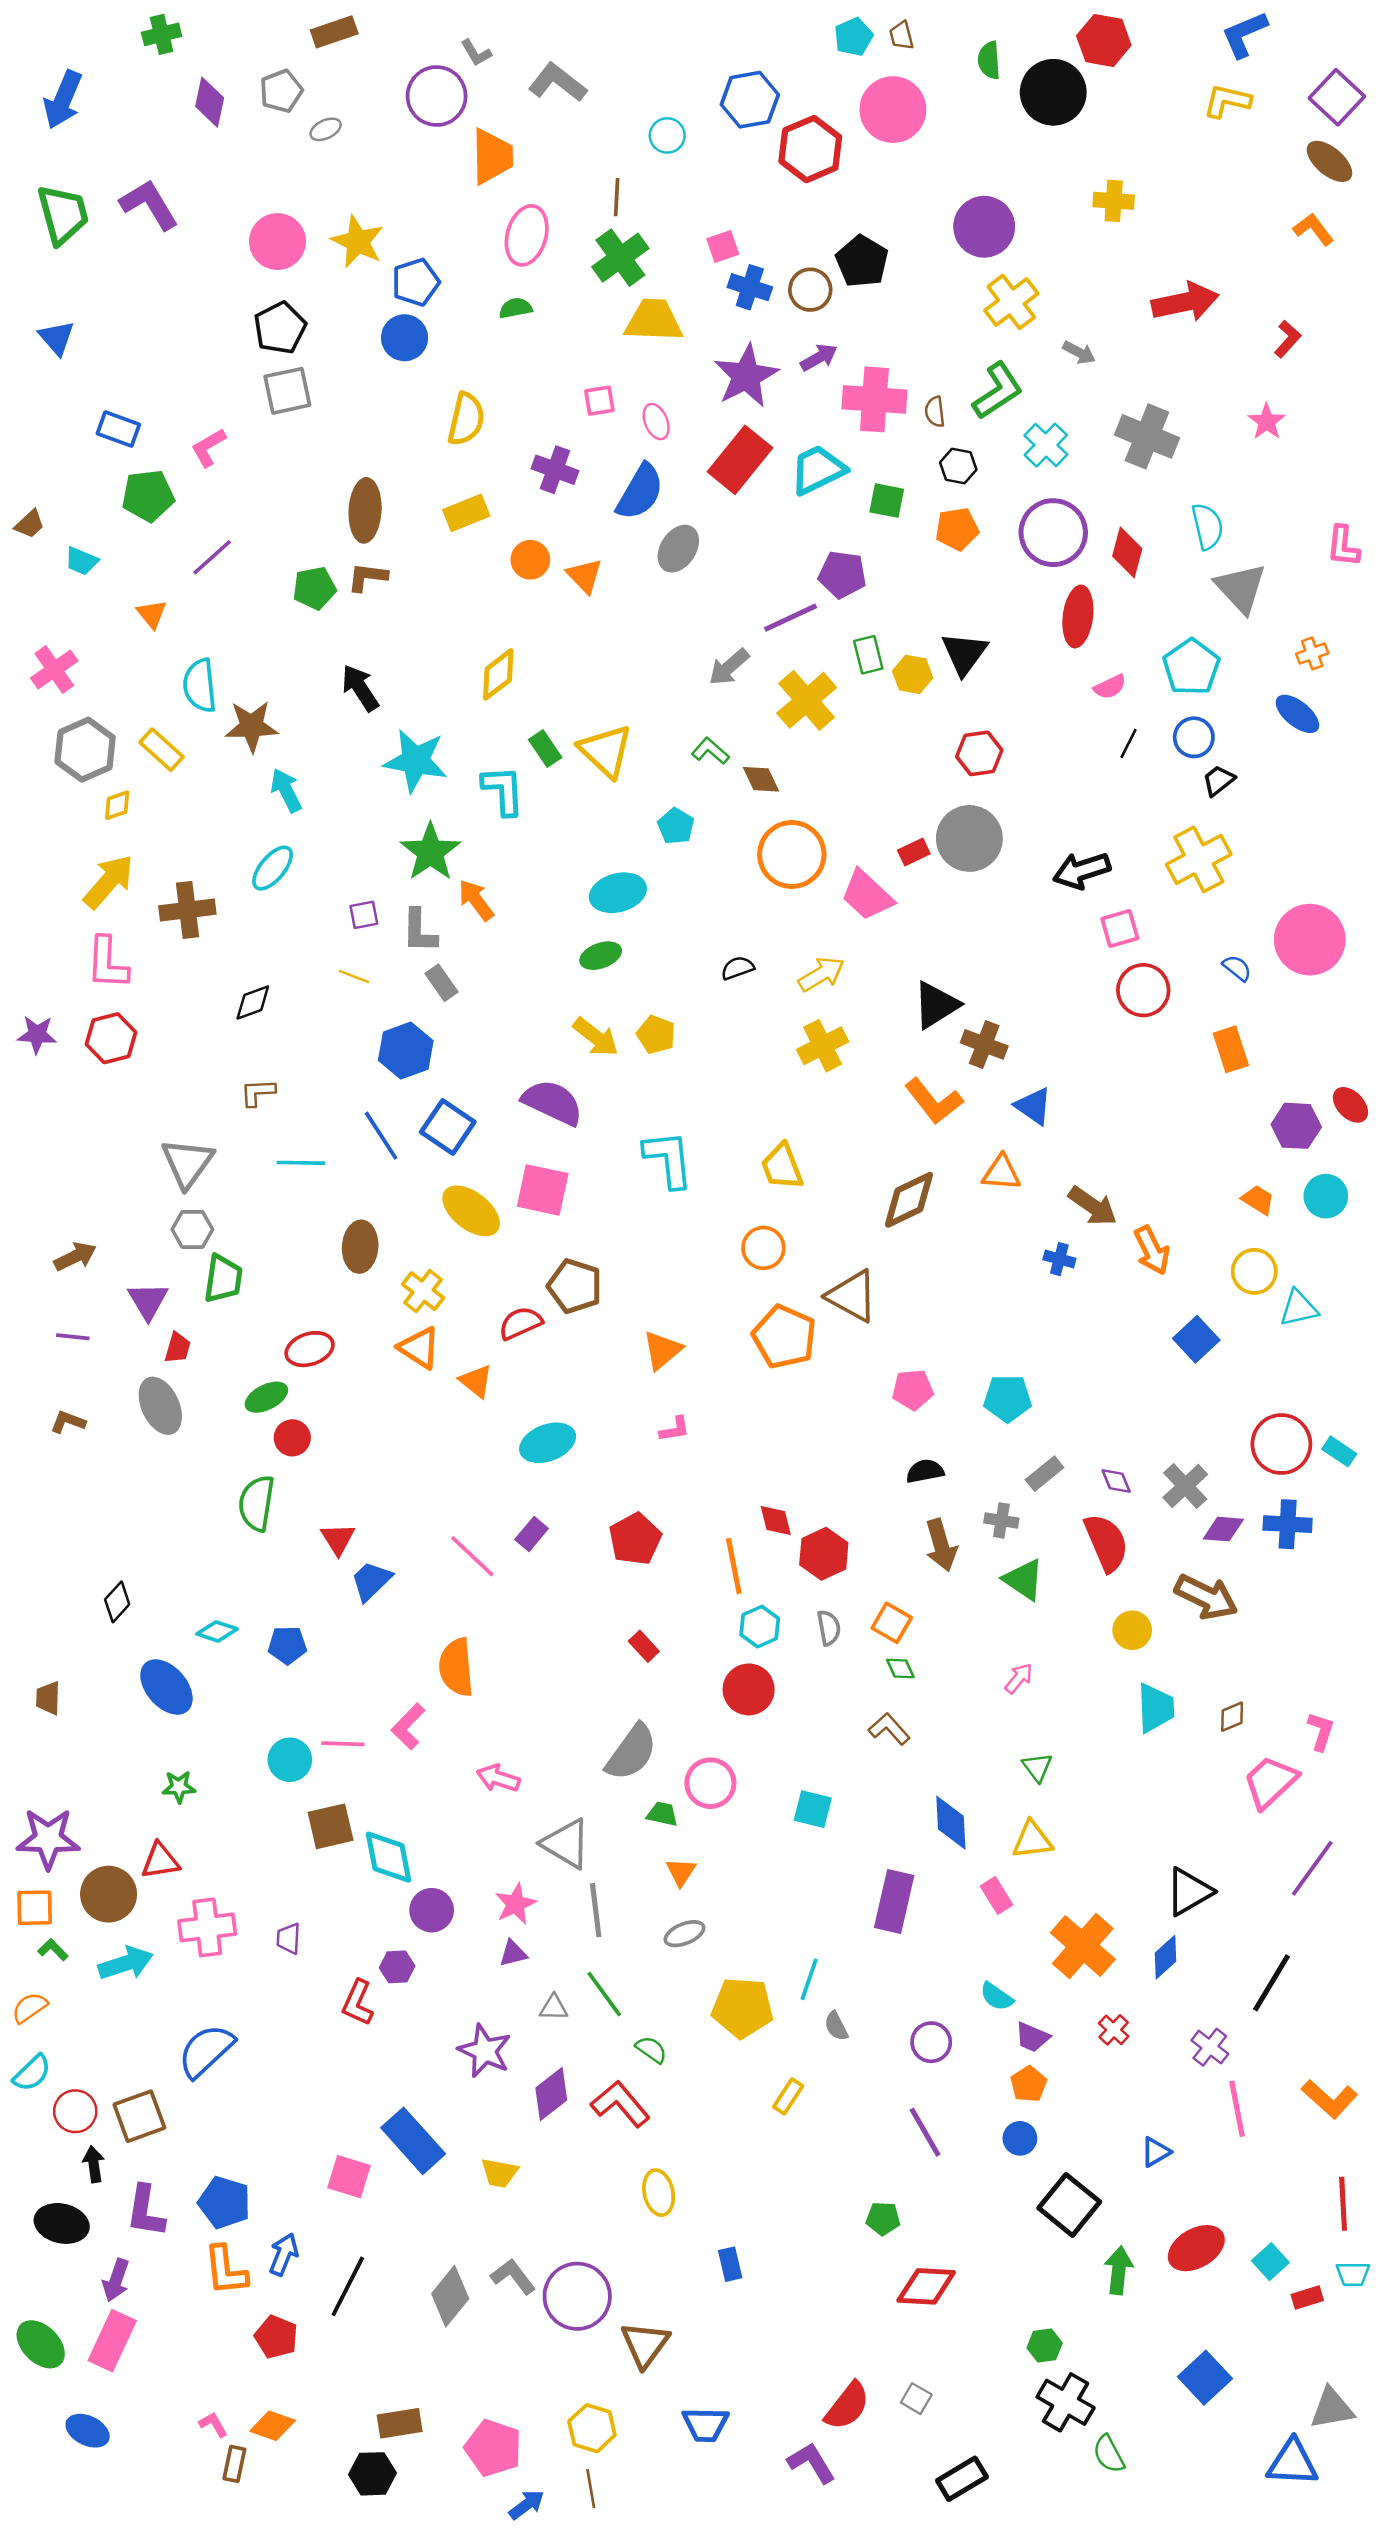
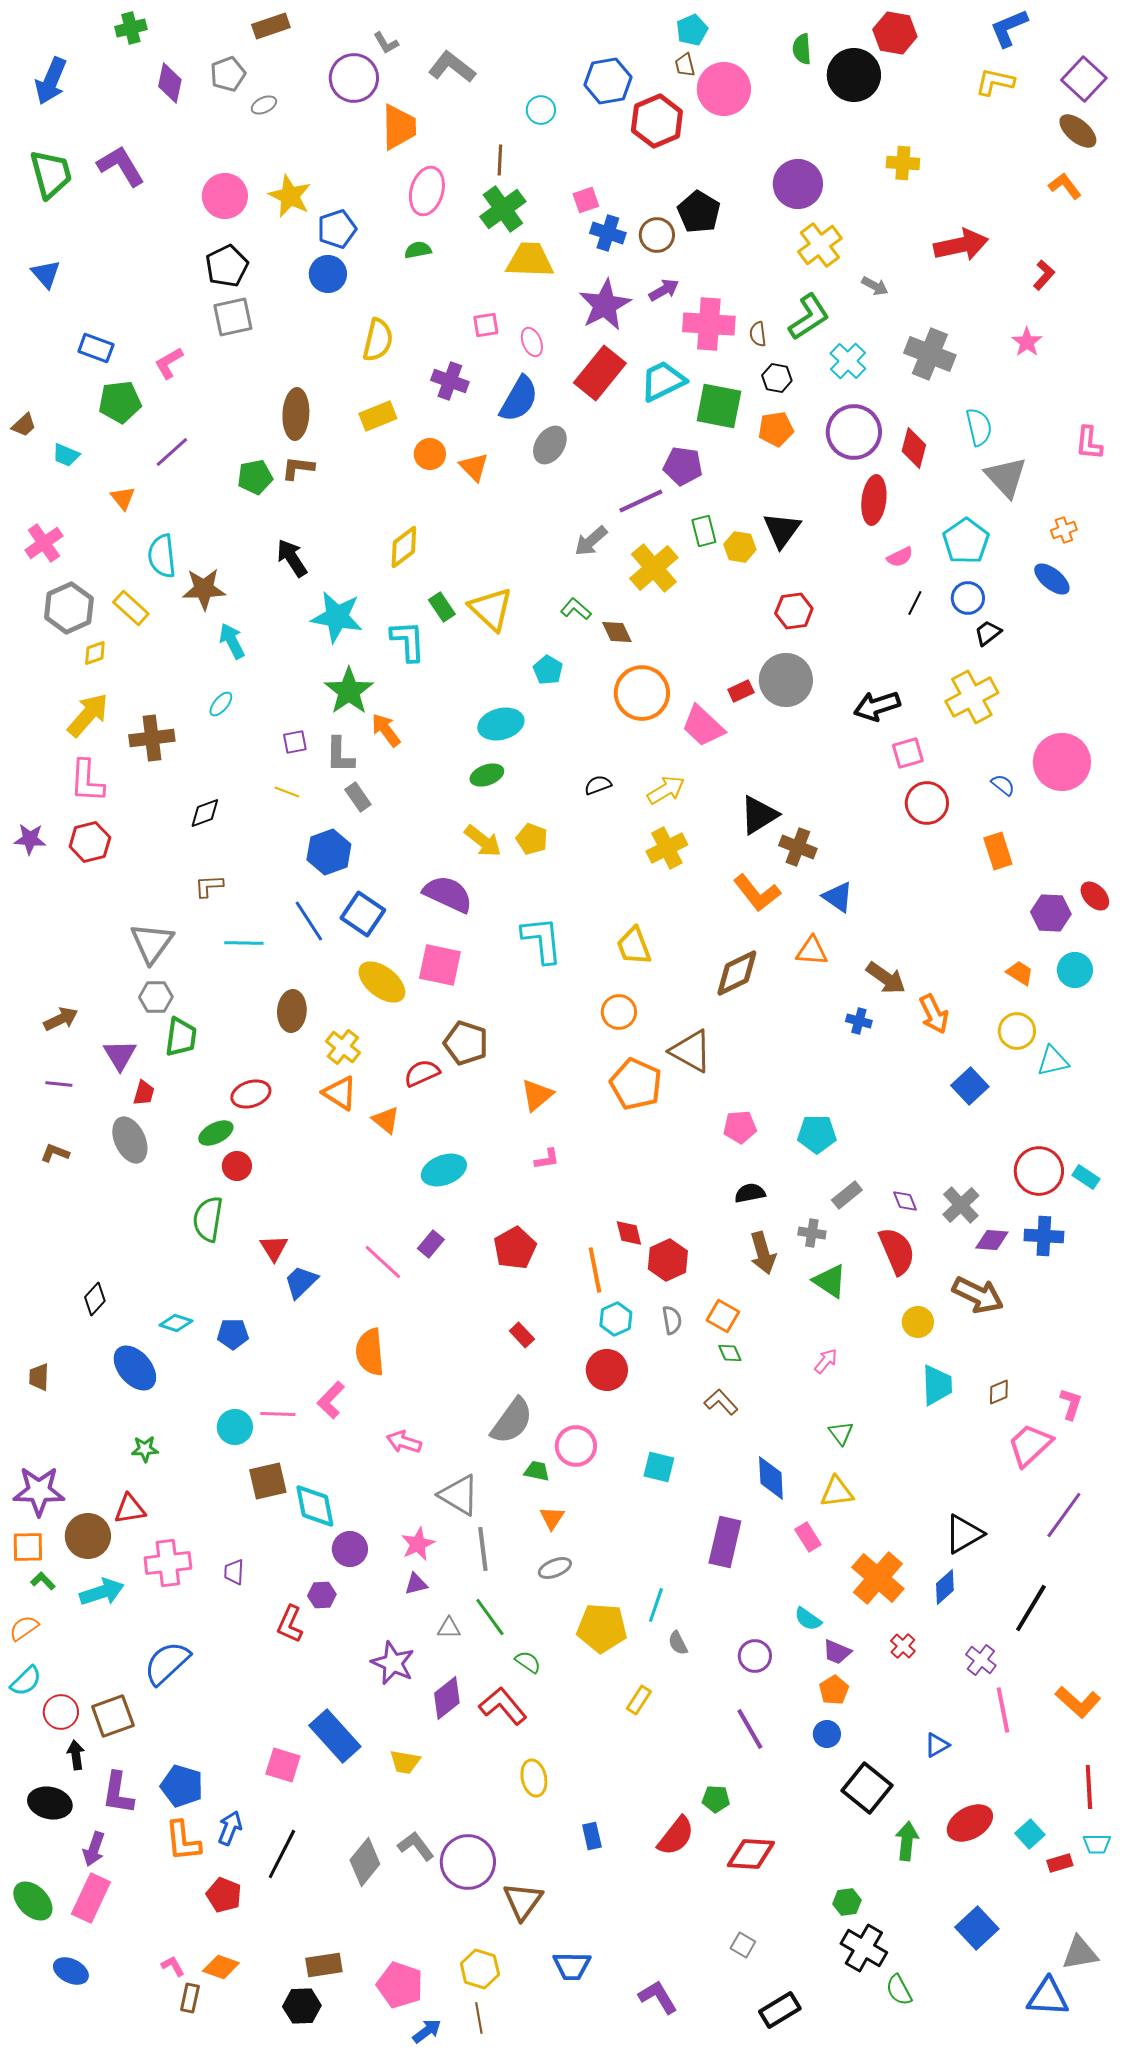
brown trapezoid: (902, 36) -> (685, 65), moved
green square: (887, 501) -> (719, 406), size x1.6
cyan ellipse: (273, 868) -> (221, 704), size x0.7
red semicircle: (847, 2406) -> (676, 1836), moved

